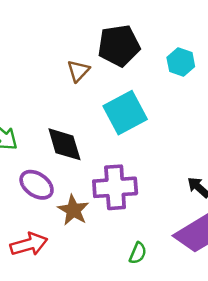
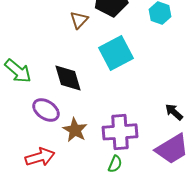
purple cross: (115, 187) -> (120, 132), moved
green semicircle: (138, 253) -> (115, 164), moved

